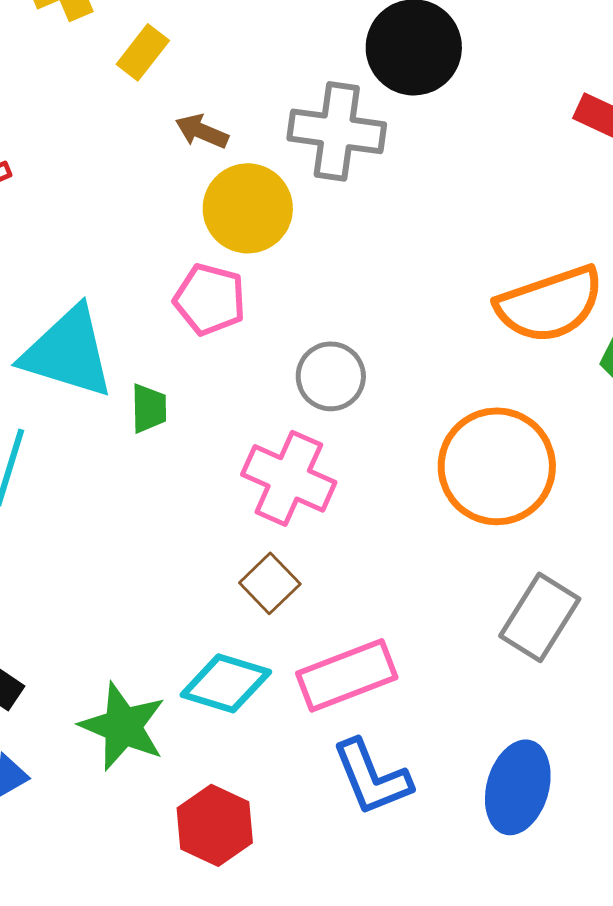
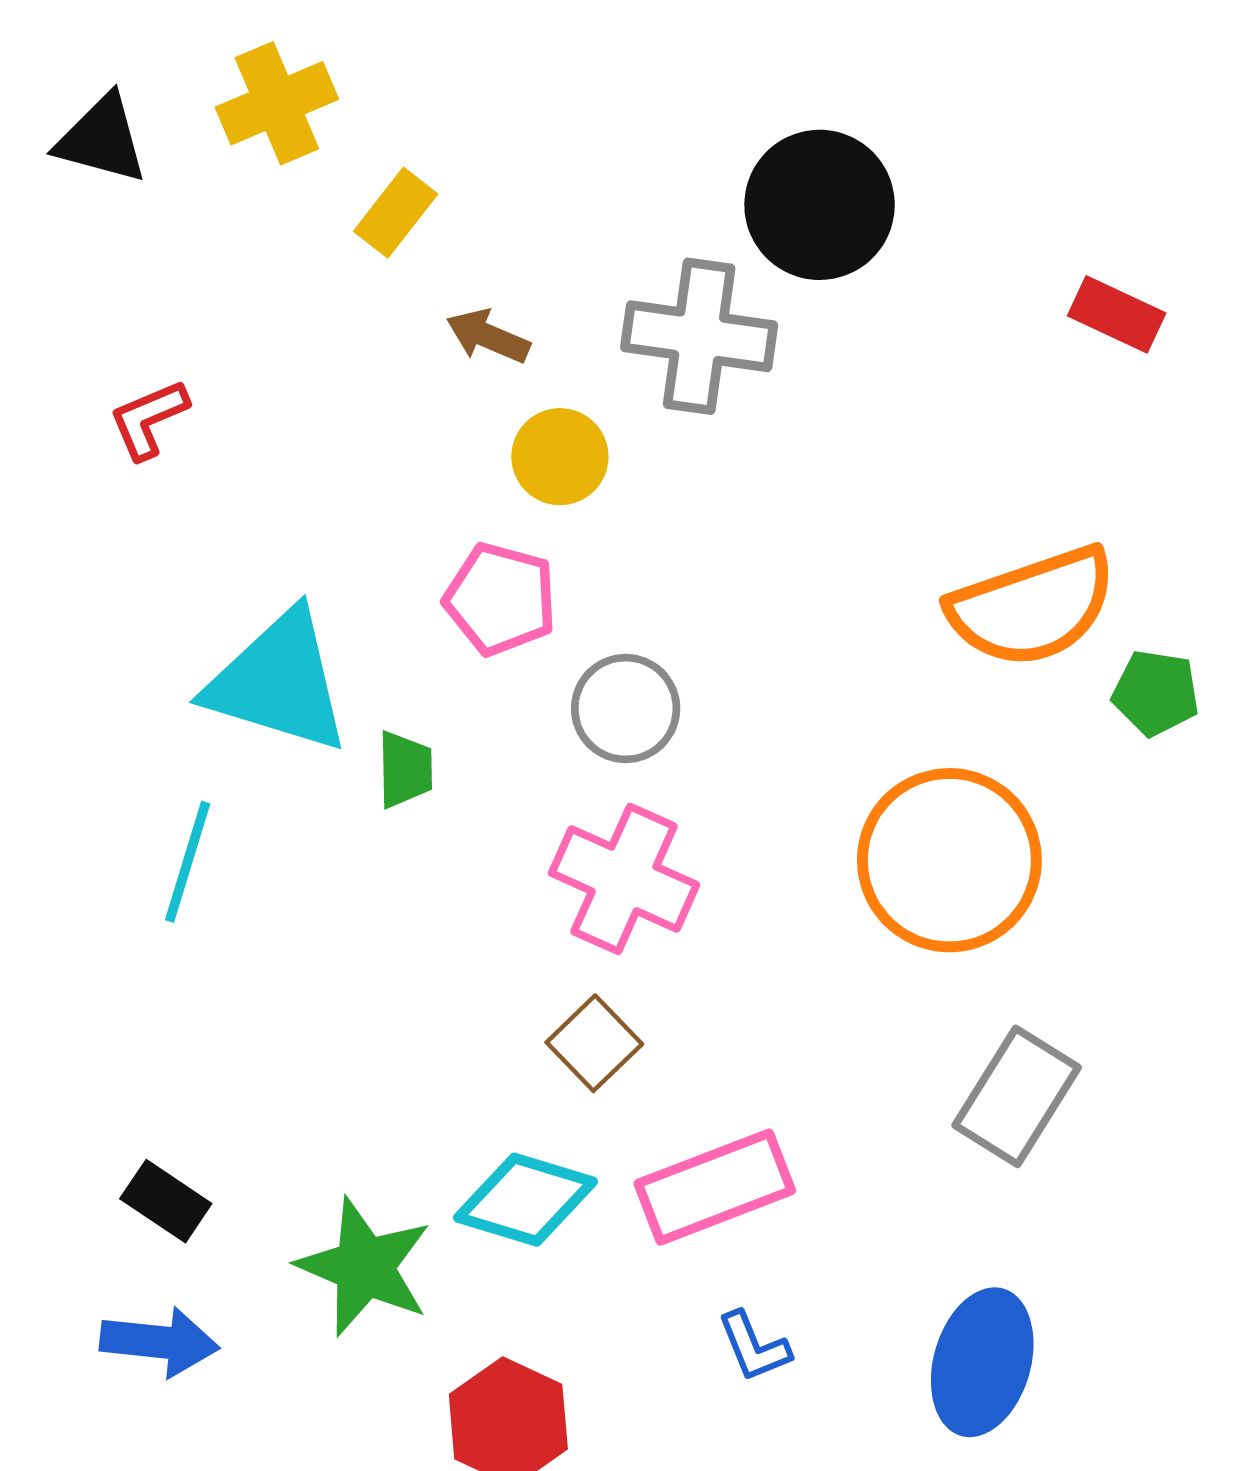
yellow circle: (248, 208) -> (560, 457), size x0.7
gray circle: (331, 376) -> (626, 708), moved
blue L-shape: (372, 777) -> (754, 1347), size x0.6

